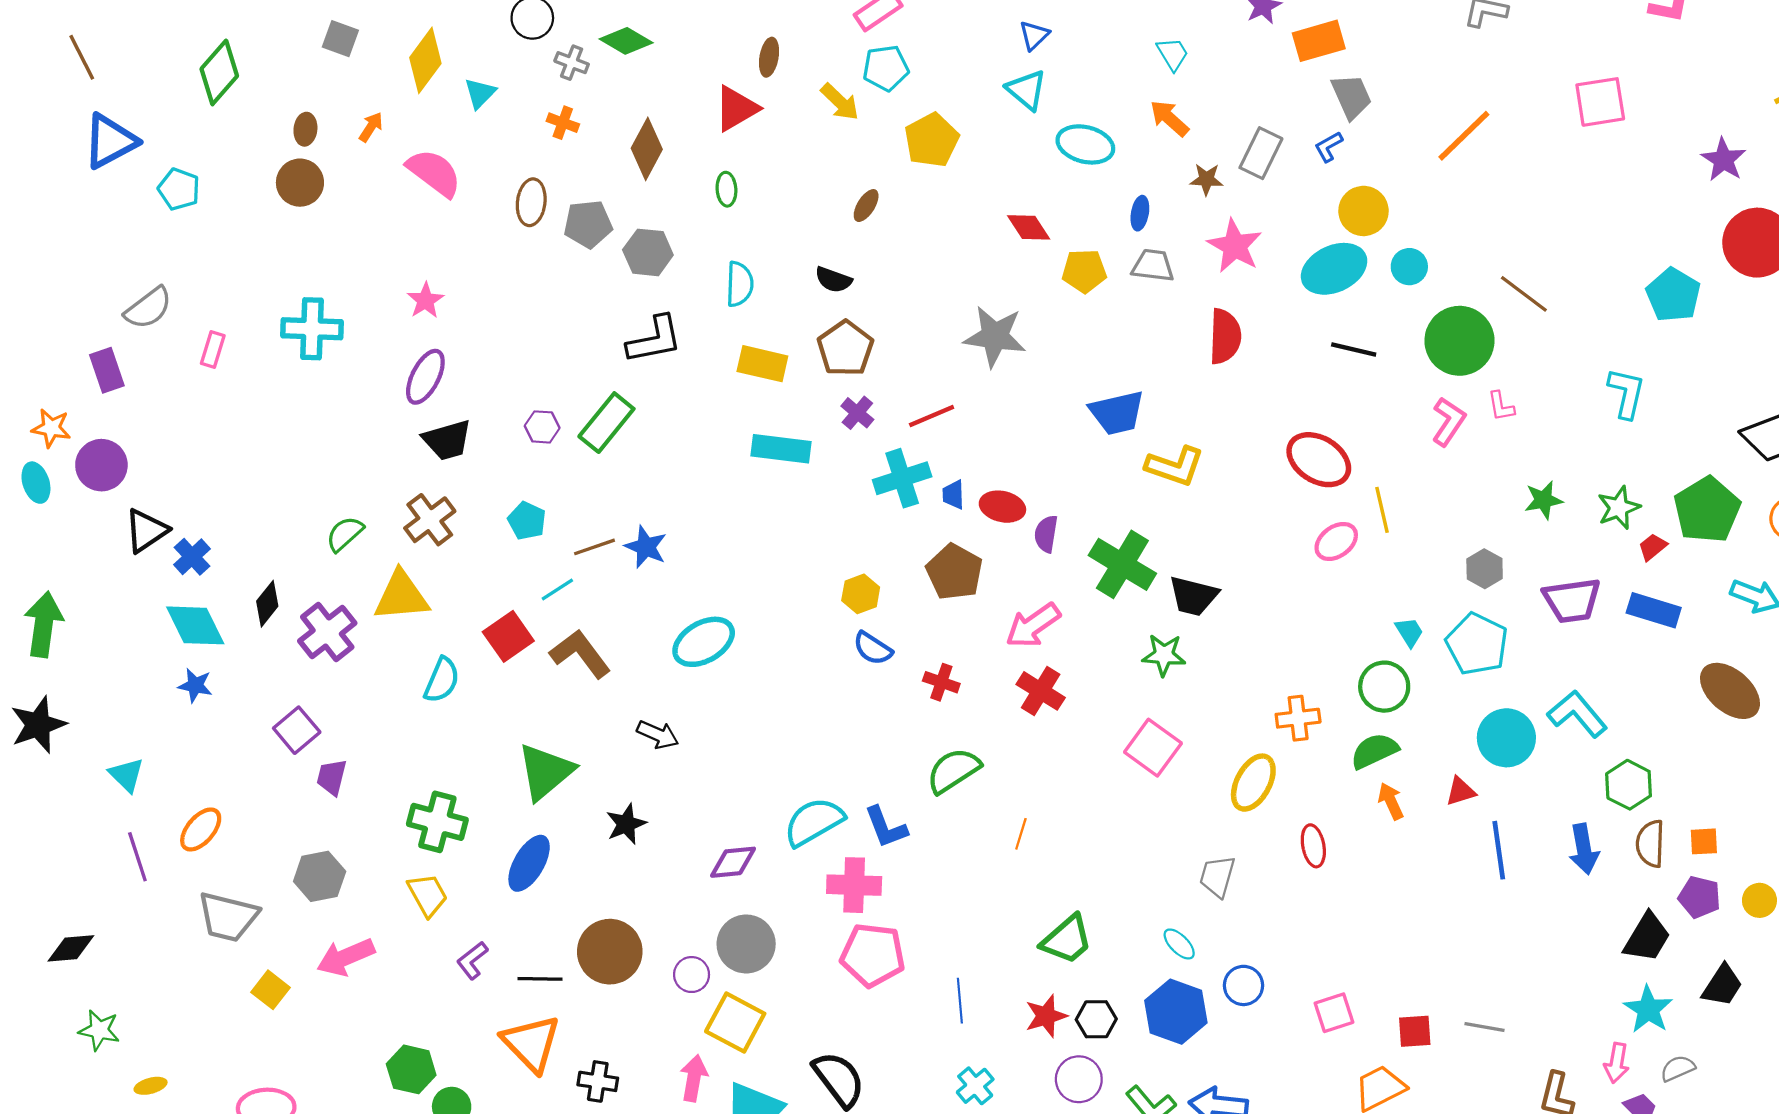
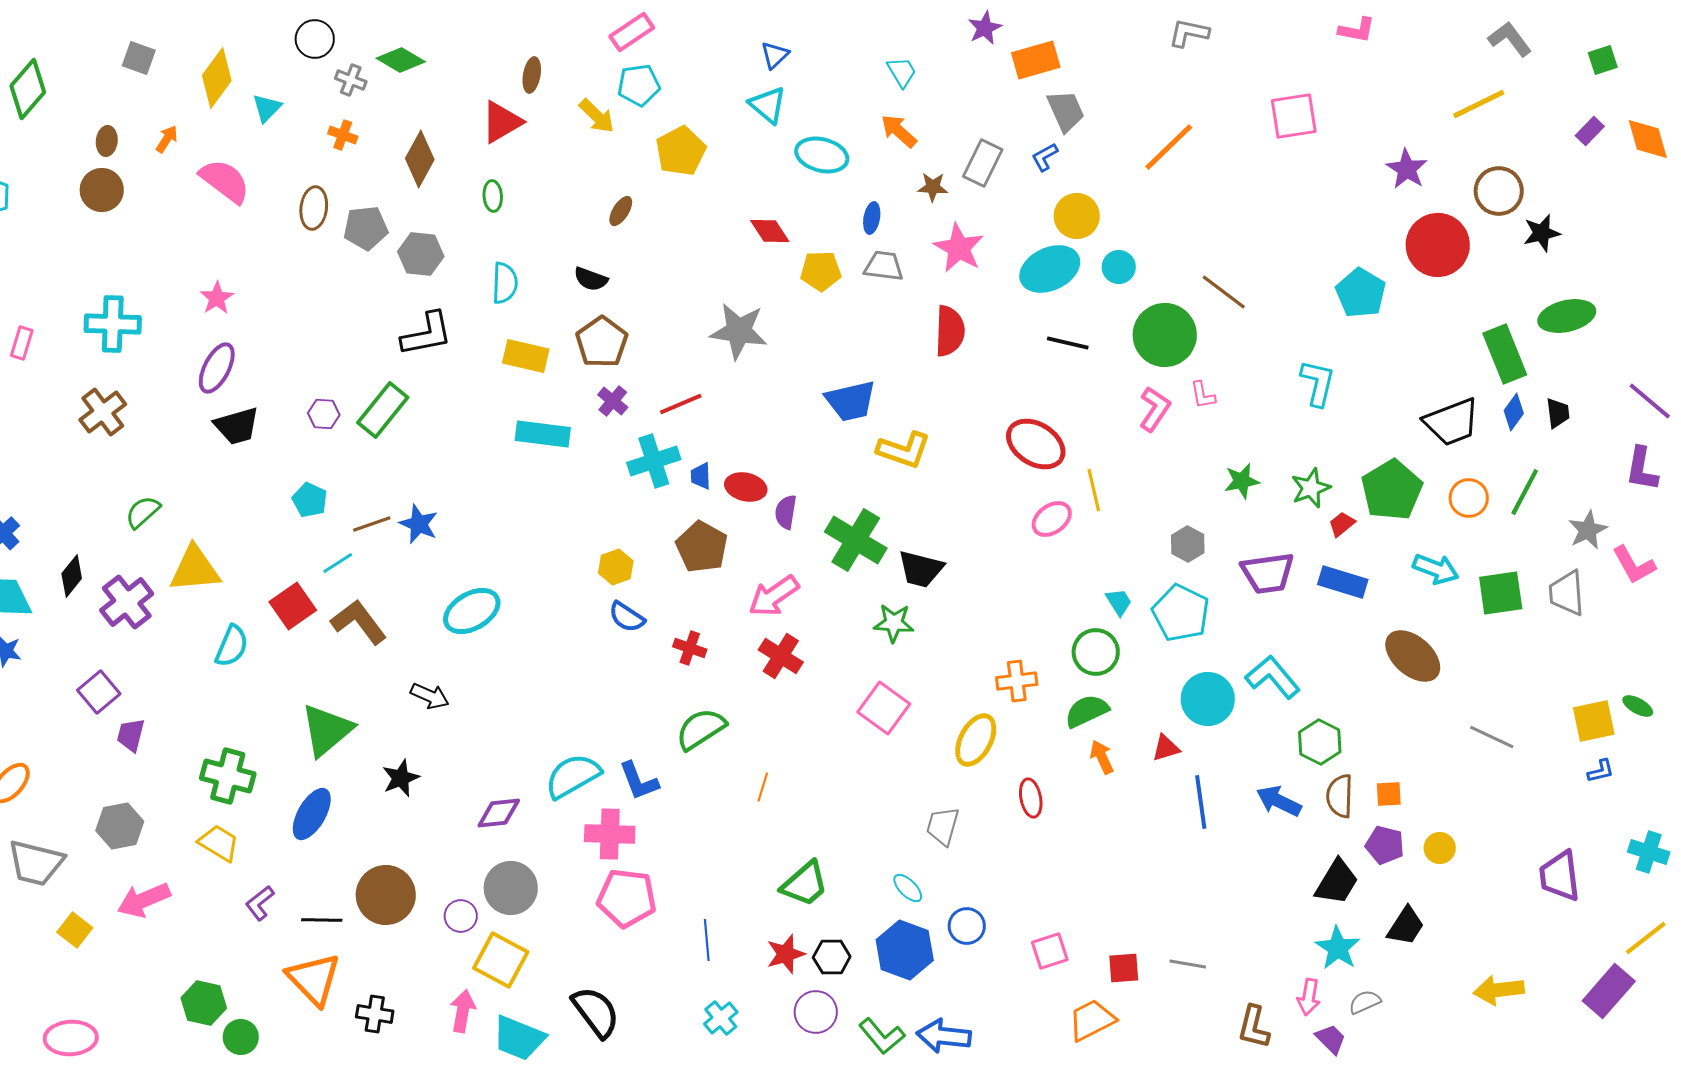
brown cross: (430, 520) -> (103, 412), moved
blue arrow: (1584, 849) -> (1279, 801), turned 126
yellow trapezoid: (428, 895) -> (219, 843), turned -30

